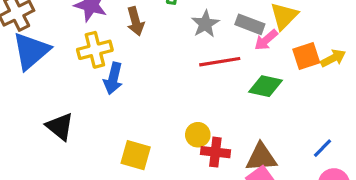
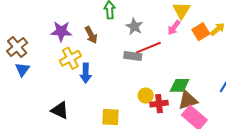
gray rectangle: (250, 24) -> (133, 56), moved
blue triangle: (31, 51) -> (22, 69), moved, size x0.6
green diamond: (265, 86) -> (180, 85), moved

